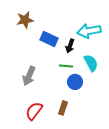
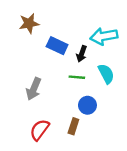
blue circle: (75, 82) -> (87, 105), moved

